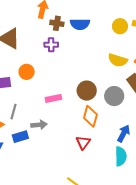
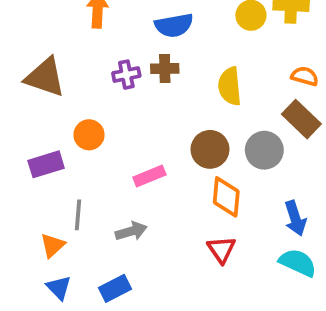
brown cross: (57, 23) -> (165, 69), moved
yellow semicircle: (118, 60) -> (230, 86), moved, turned 78
blue arrow: (124, 133) -> (295, 218), turned 144
blue rectangle: (20, 137) -> (115, 288), moved
cyan semicircle: (121, 156) -> (298, 263), turned -54

